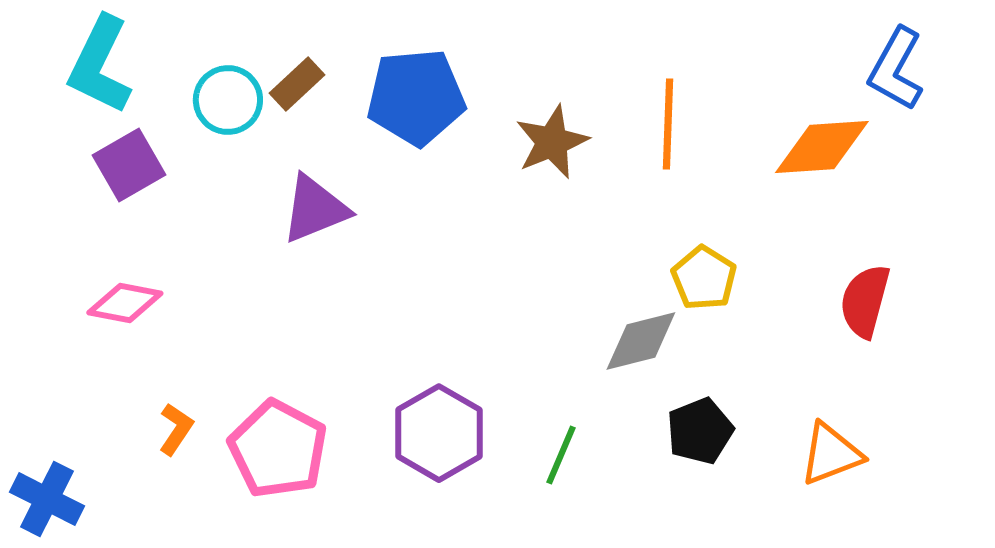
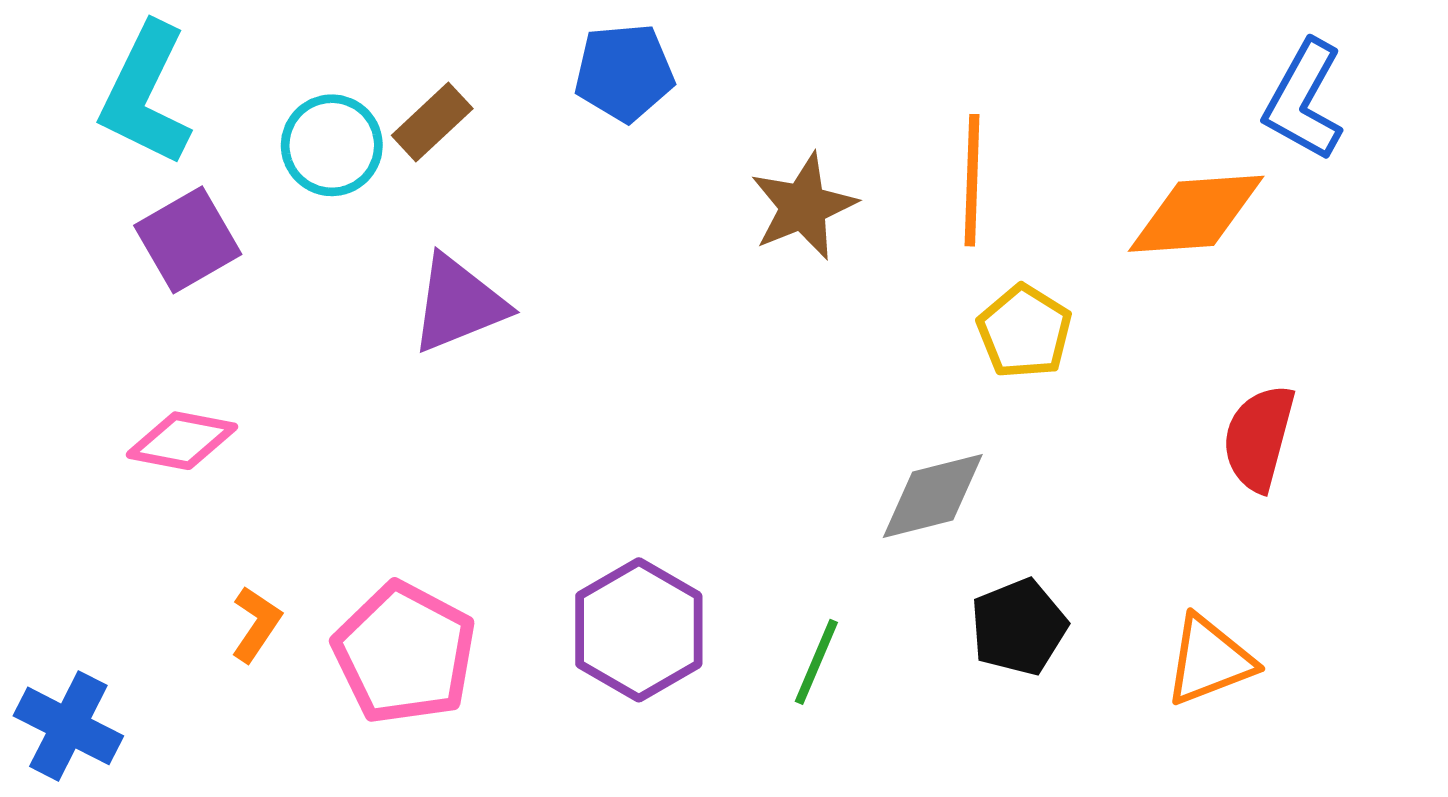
blue pentagon: (416, 97) -> (624, 73), moved, size x0.7
yellow pentagon: (704, 278) -> (1024, 332), moved

